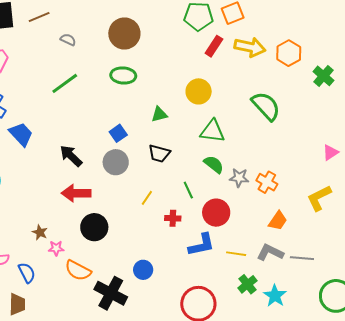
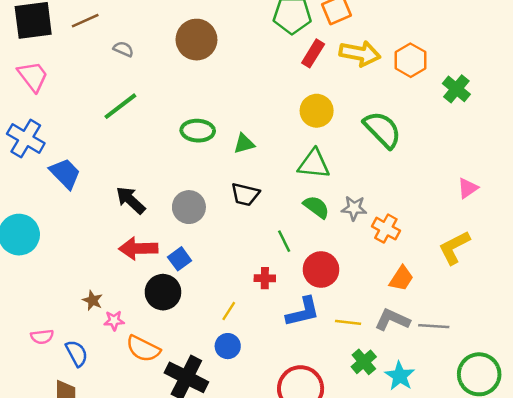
green ellipse: (123, 75) -> (198, 131), moved
yellow circle: (199, 91) -> (317, 111), moved
blue square: (118, 133) -> (180, 259), moved
gray star: (239, 178) -> (354, 208), moved
yellow line: (147, 198) -> (229, 311), moved

